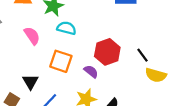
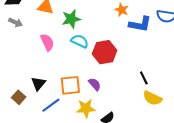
red hexagon: (107, 52) -> (105, 52), moved
orange square: (61, 61) -> (70, 85), moved, turned -35

